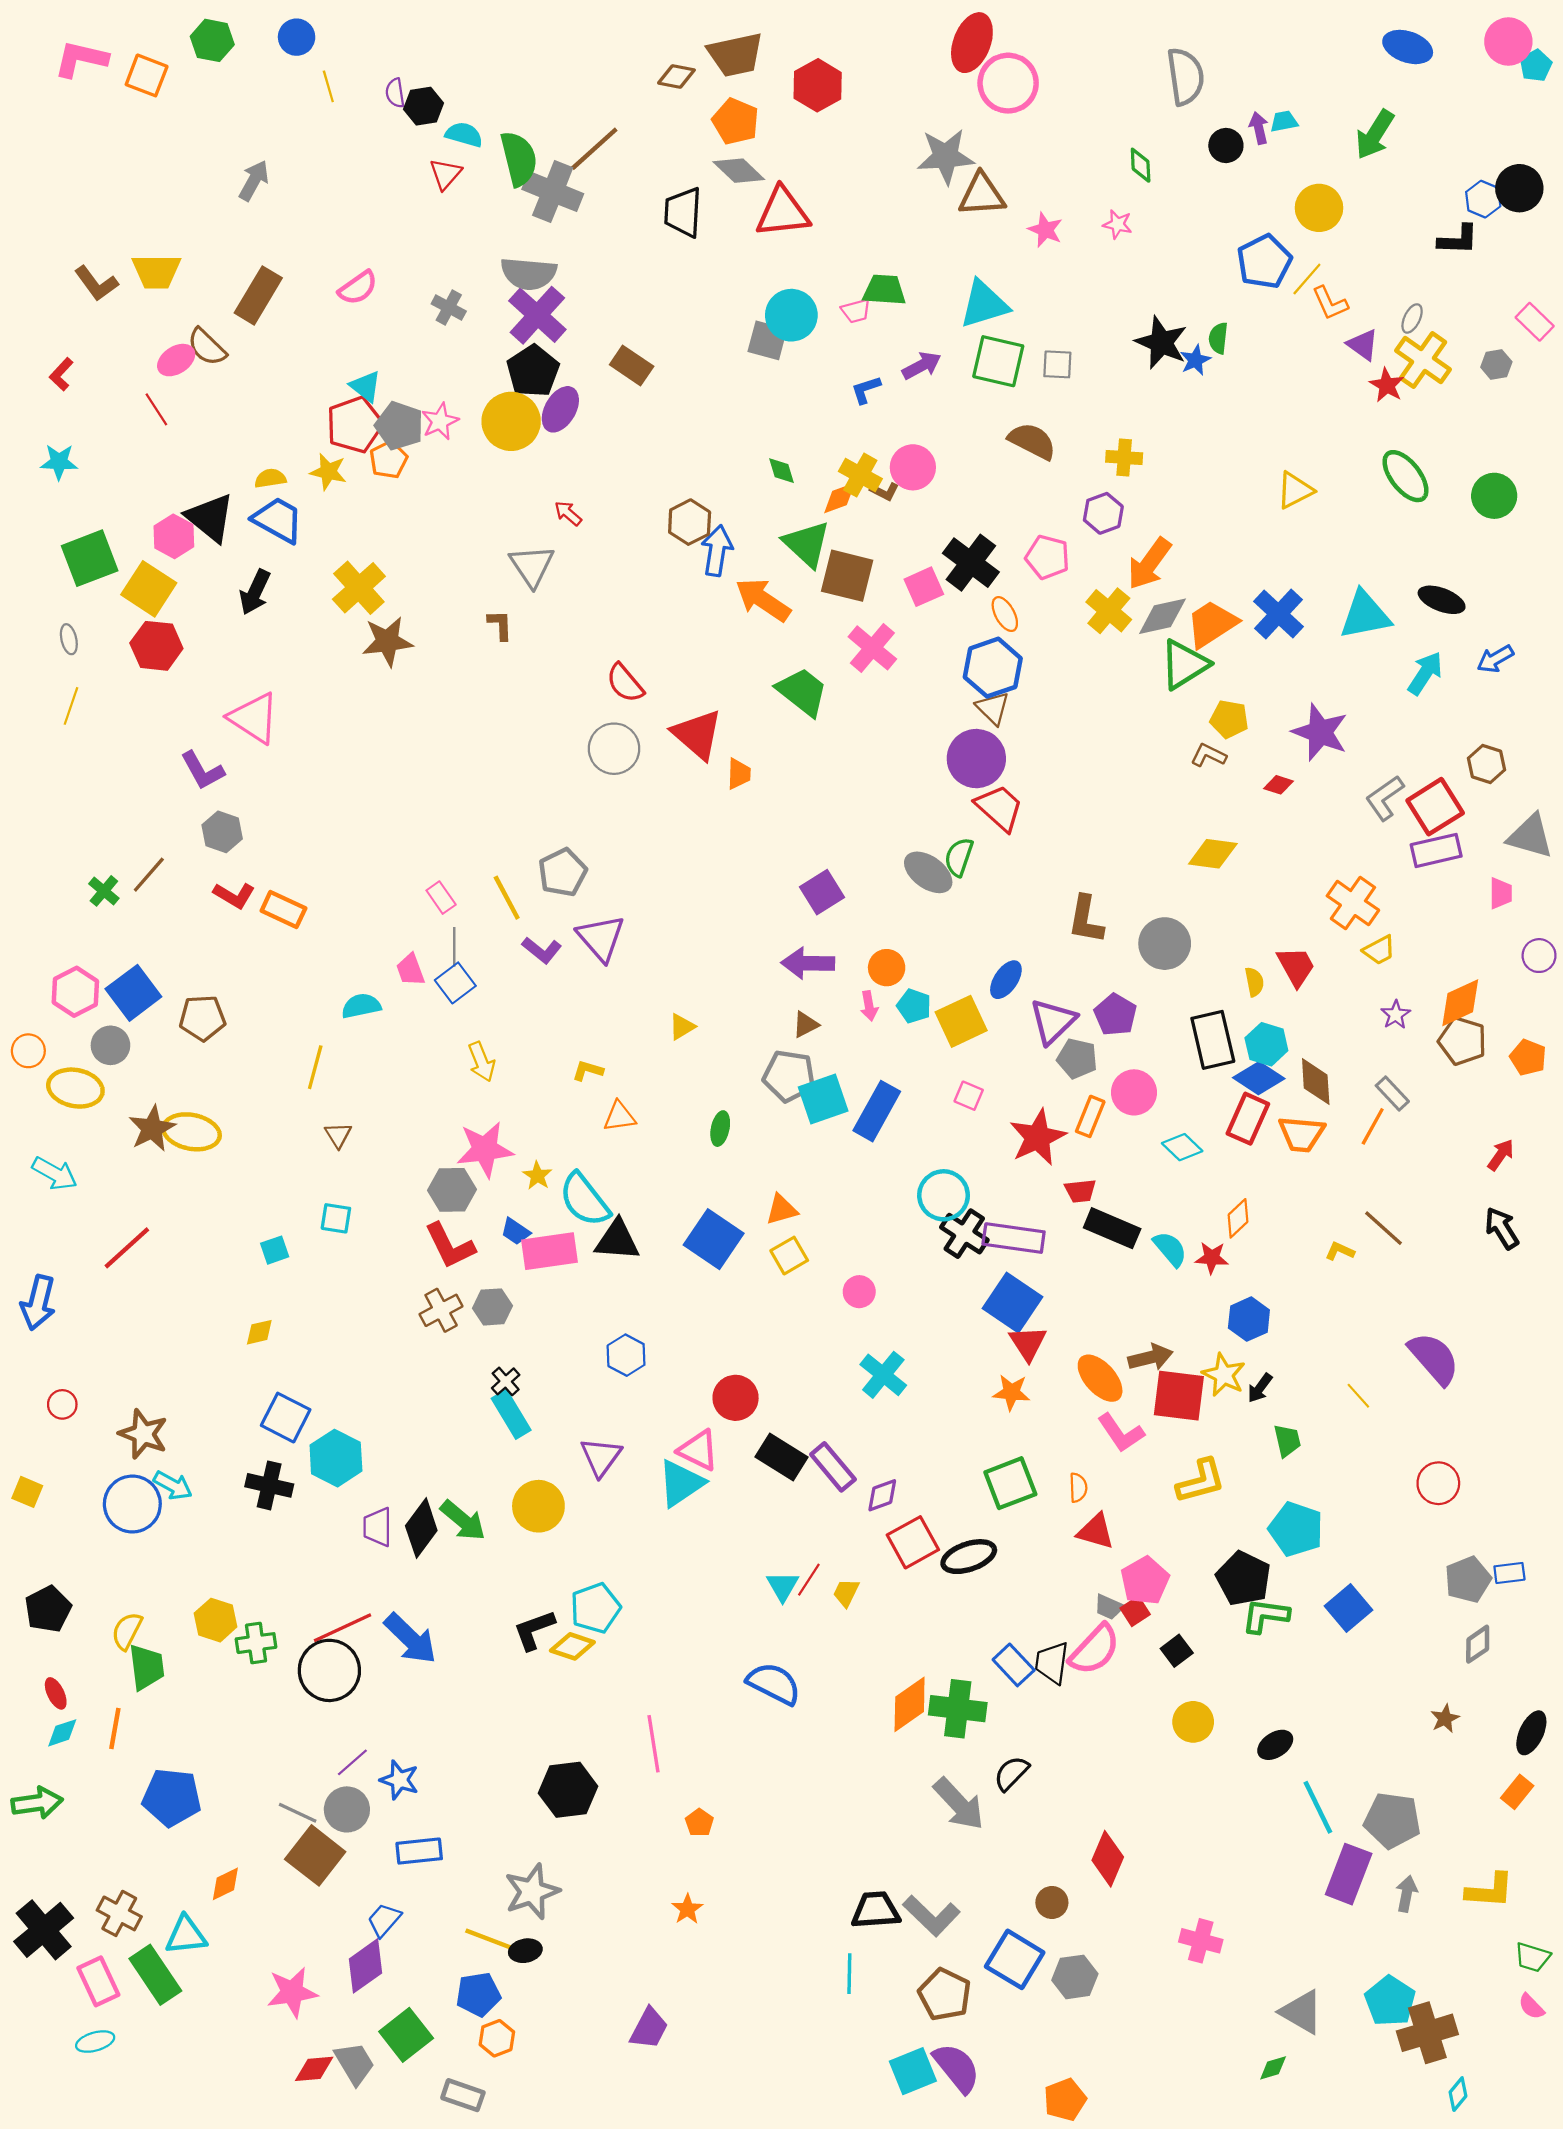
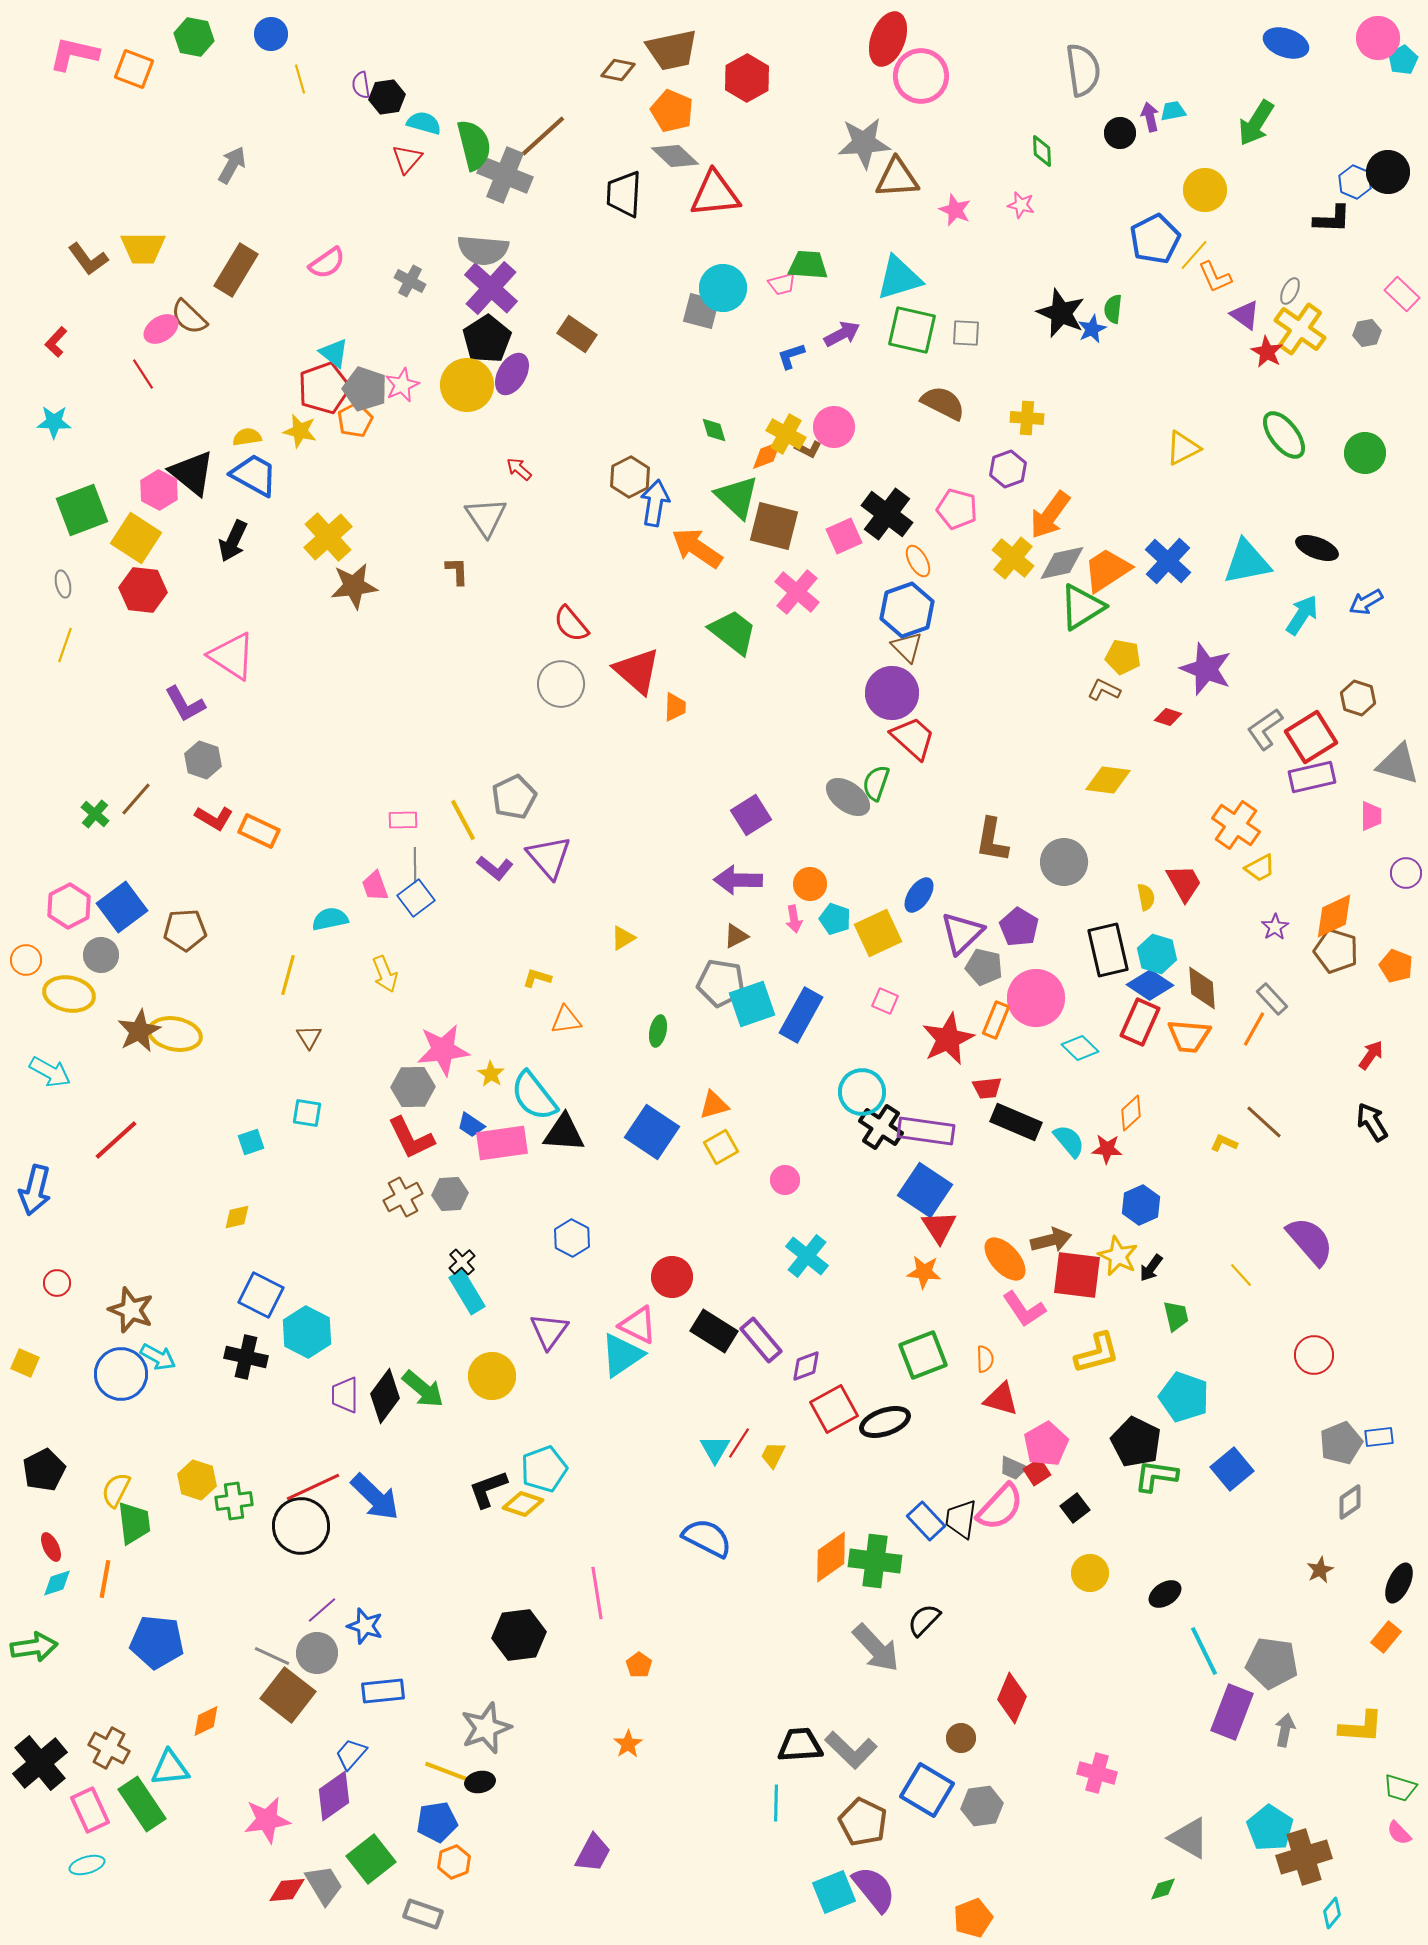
pink rectangle: (441, 898) -> (403, 820), turned -56
yellow arrow: (482, 1062) -> (385, 974), moved
pink circle: (1134, 1092) -> (1036, 998), size x1.4

